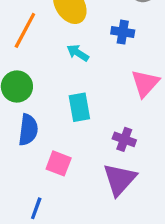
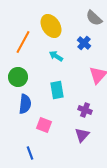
blue cross: (123, 32) -> (84, 43), turned 32
purple triangle: (119, 179) -> (82, 135), size x0.7
blue line: (36, 208) -> (30, 153), turned -40

